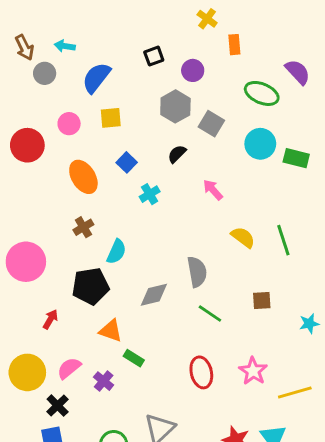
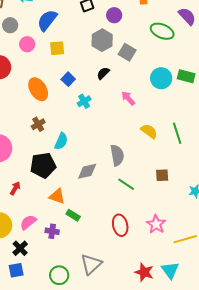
gray circle: (45, 73) -> (10, 25), moved
pink circle: (69, 124) -> (27, 44), moved
cyan circle: (260, 144) -> (161, 78), moved
purple cross: (104, 381) -> (52, 231), turned -32

